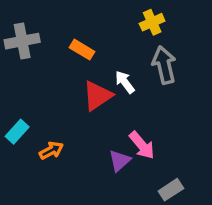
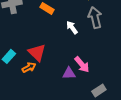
red triangle: (97, 96) -> (37, 52), moved, turned -42
purple triangle: (120, 161) -> (69, 73), turned 40

